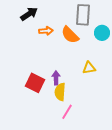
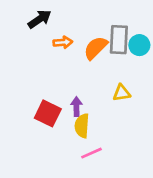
gray rectangle: (83, 15) -> (119, 40), moved
orange semicircle: (70, 35) -> (96, 48), turned 90
pink line: (67, 112) -> (92, 153), turned 35

